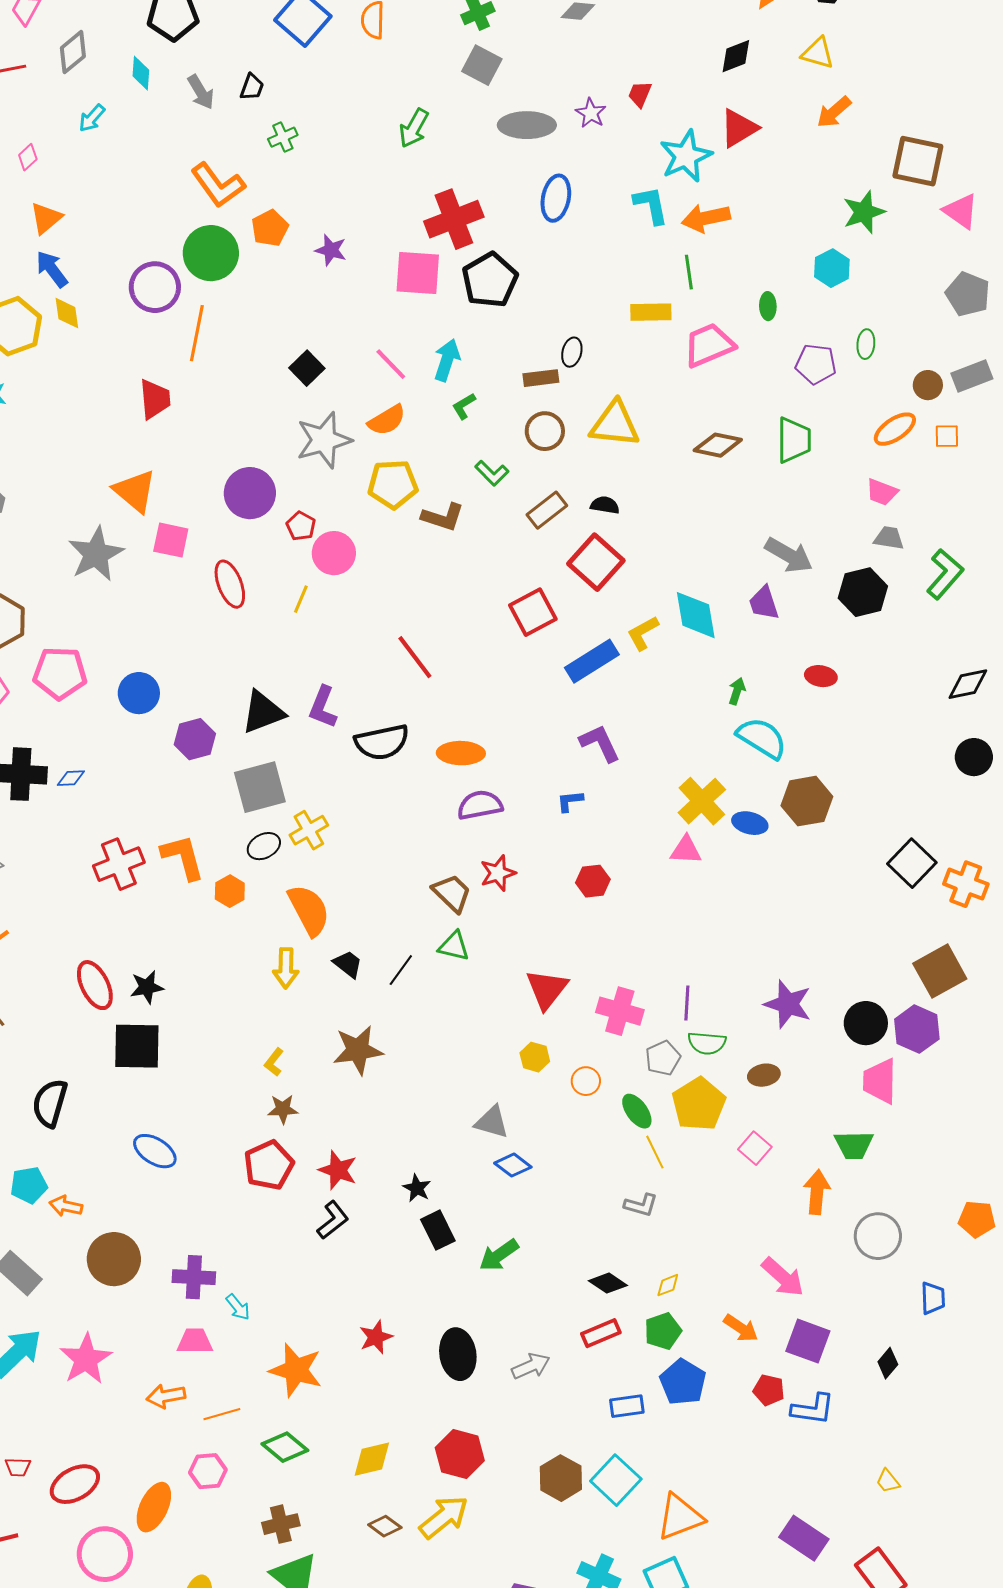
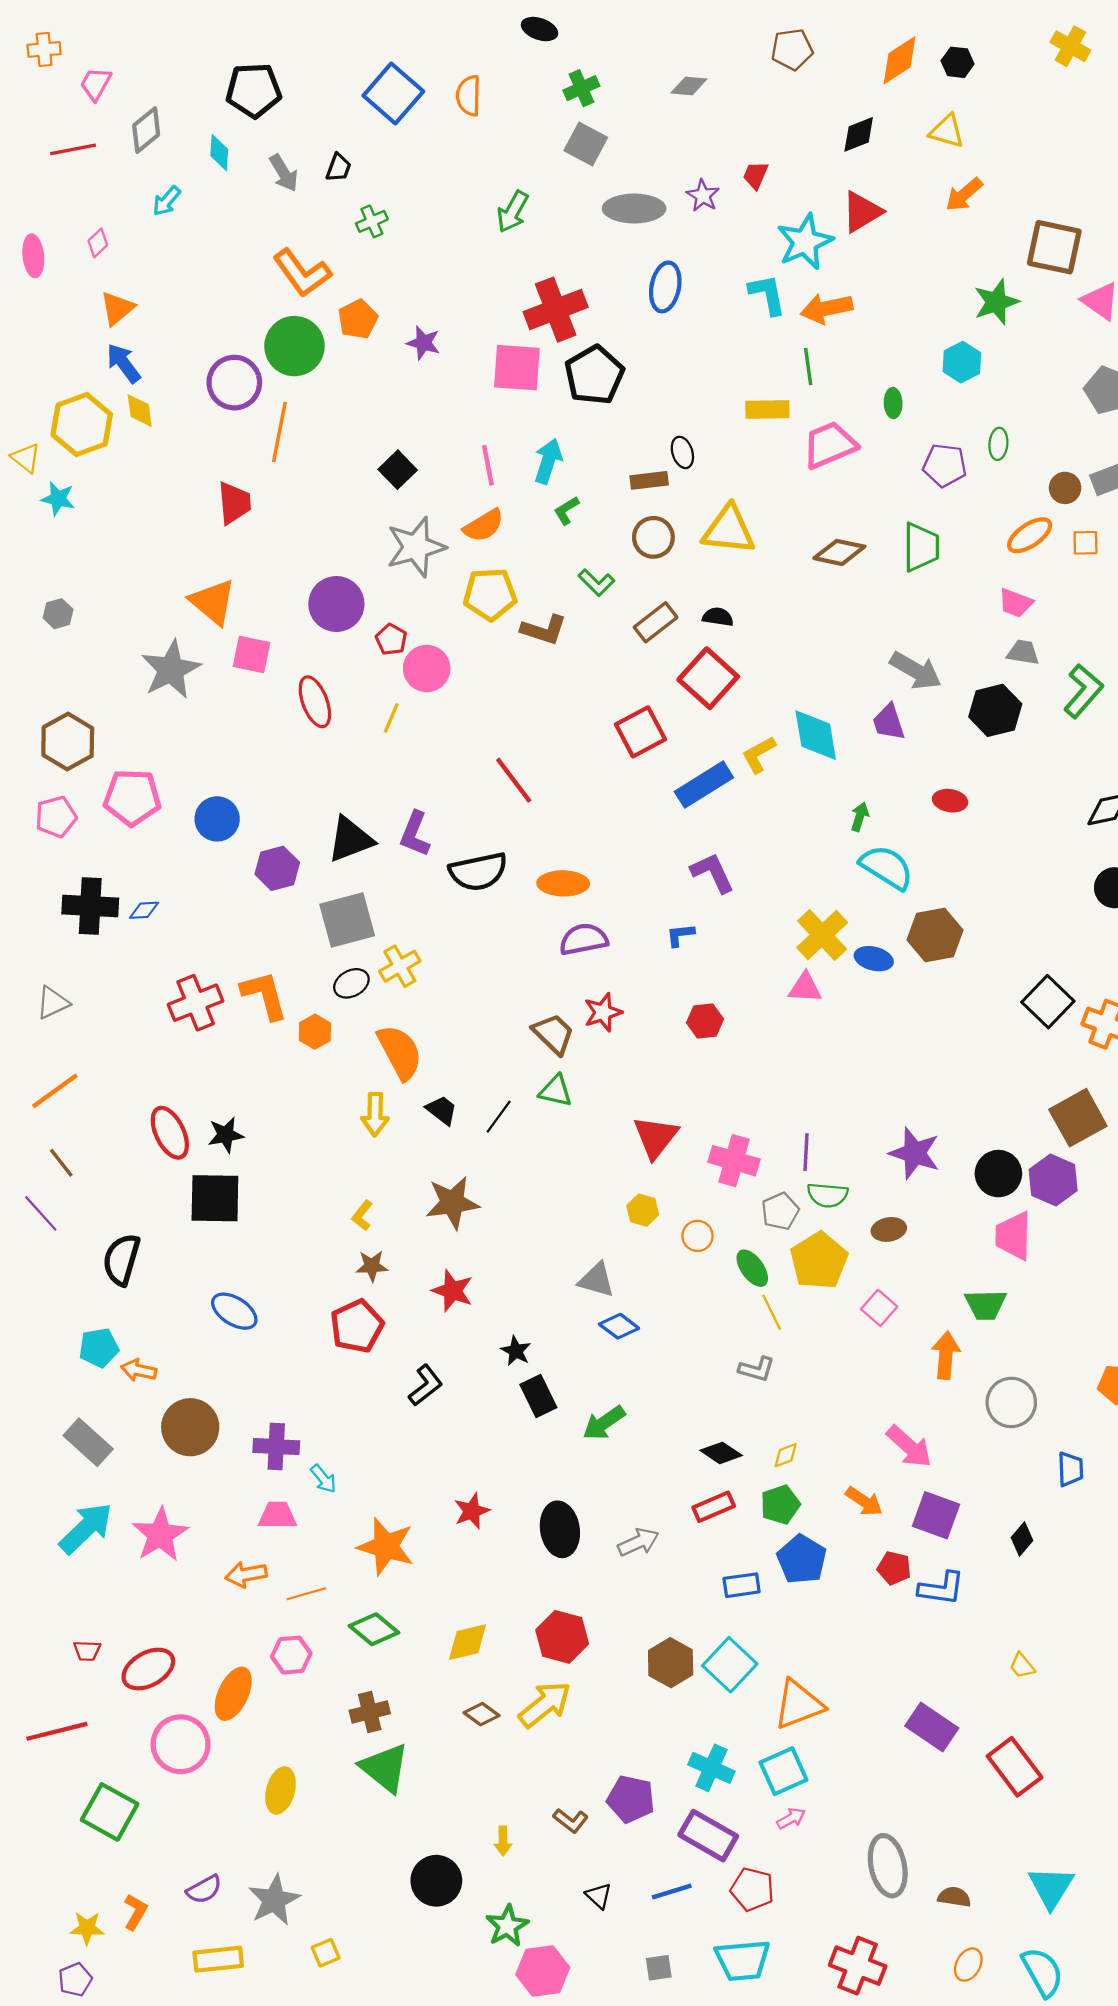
black ellipse: (572, 352) -> (682, 452), turned -32
pink line: (391, 364) -> (488, 465), turned 33
red star: (338, 1170) -> (452, 1291), moved

